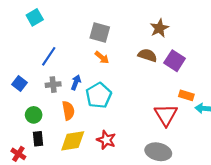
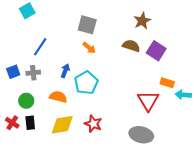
blue square: (20, 83) -> (13, 72), turned 32
gray cross: (53, 85) -> (33, 73), moved
orange semicircle: (68, 111) -> (58, 97), turned -66
red cross: (18, 154) -> (12, 123), moved

